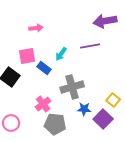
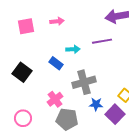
pink arrow: (36, 28) -> (57, 21), moved
cyan arrow: (61, 54) -> (73, 49), turned -128
pink square: (27, 56) -> (26, 26), moved

